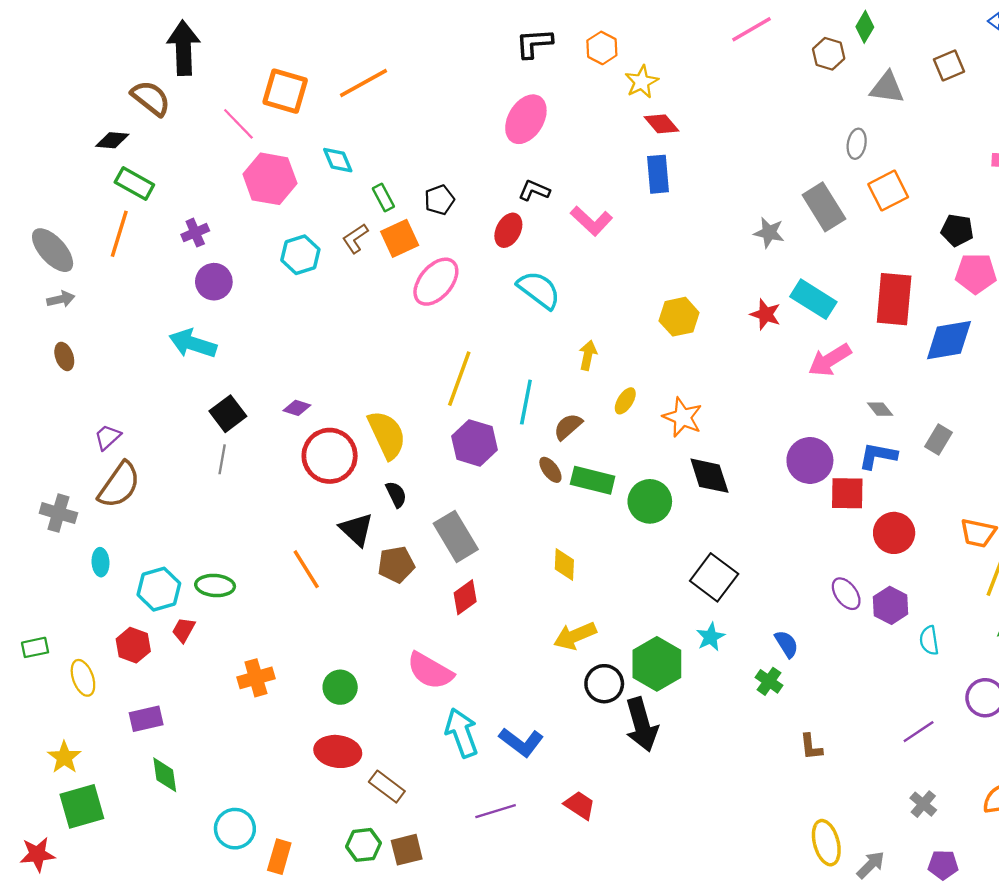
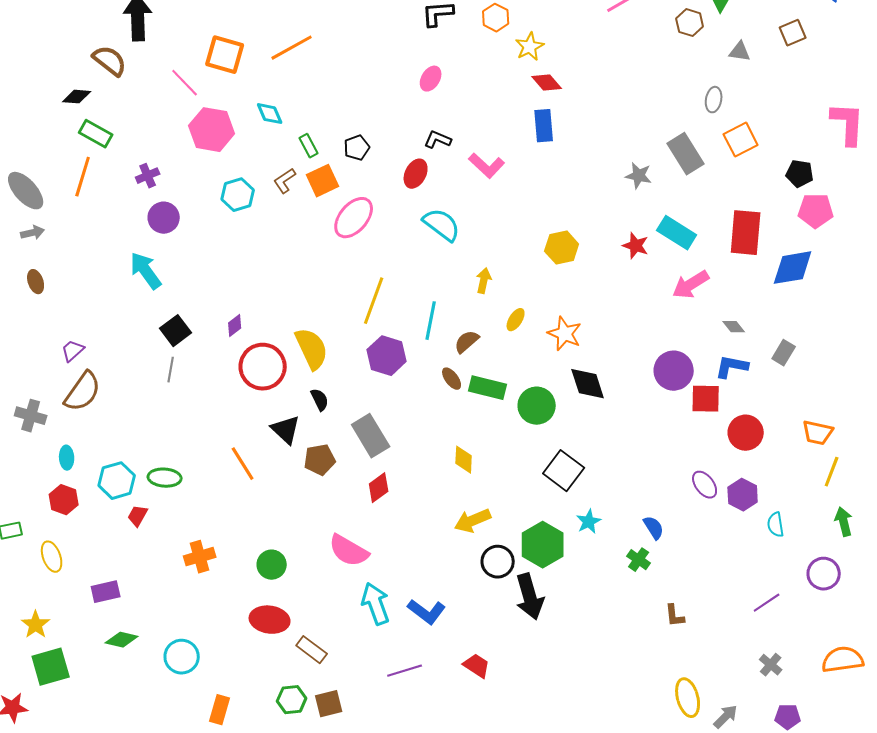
gray triangle: (887, 88) -> (740, 52), size x0.7
pink ellipse: (526, 119) -> (431, 79), size x0.6
cyan arrow: (193, 344) -> (146, 271), turned 36
purple diamond: (297, 408) -> (235, 326), turned -55
black square: (714, 577) -> (564, 471), moved
red hexagon: (133, 645) -> (64, 500), moved
green diamond: (165, 775) -> (122, 640), turned -68
cyan circle: (235, 829) -> (182, 657), moved

